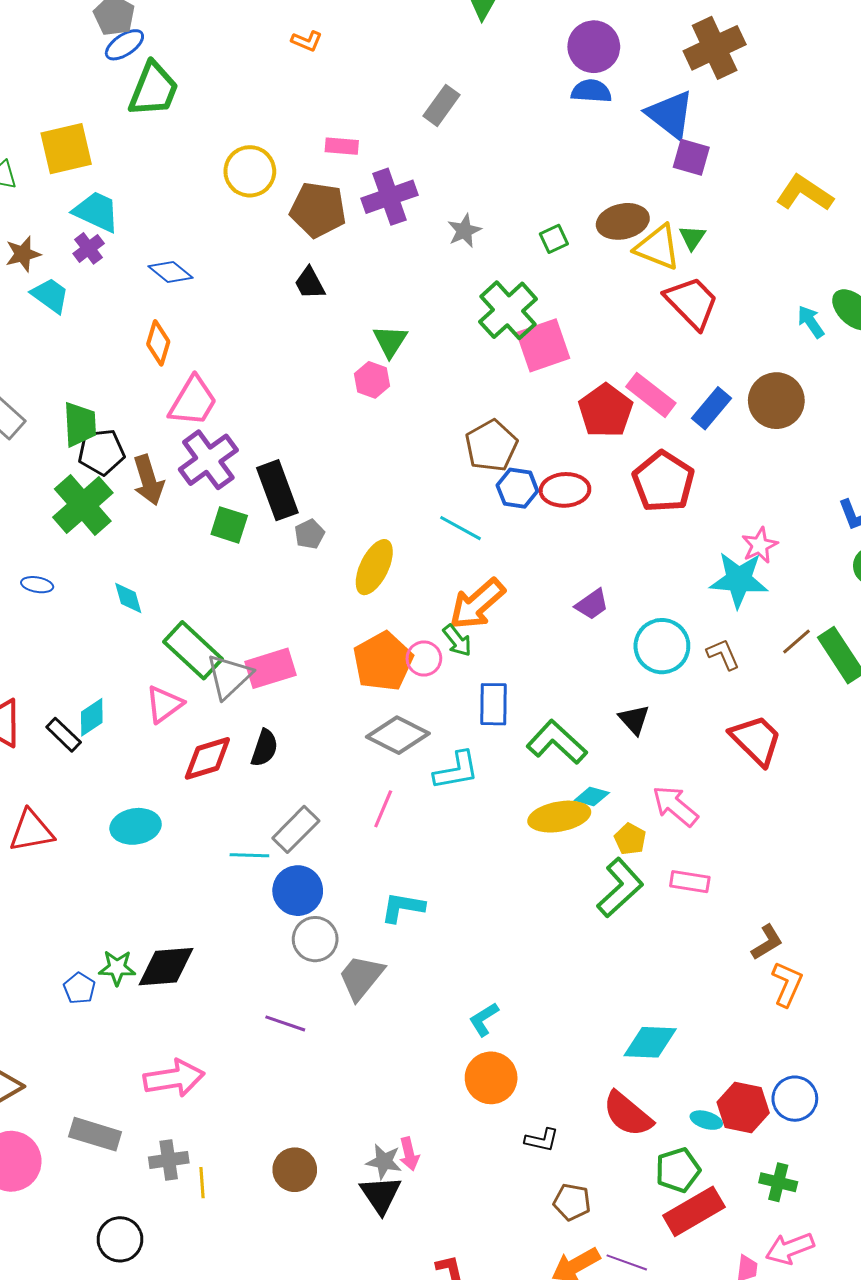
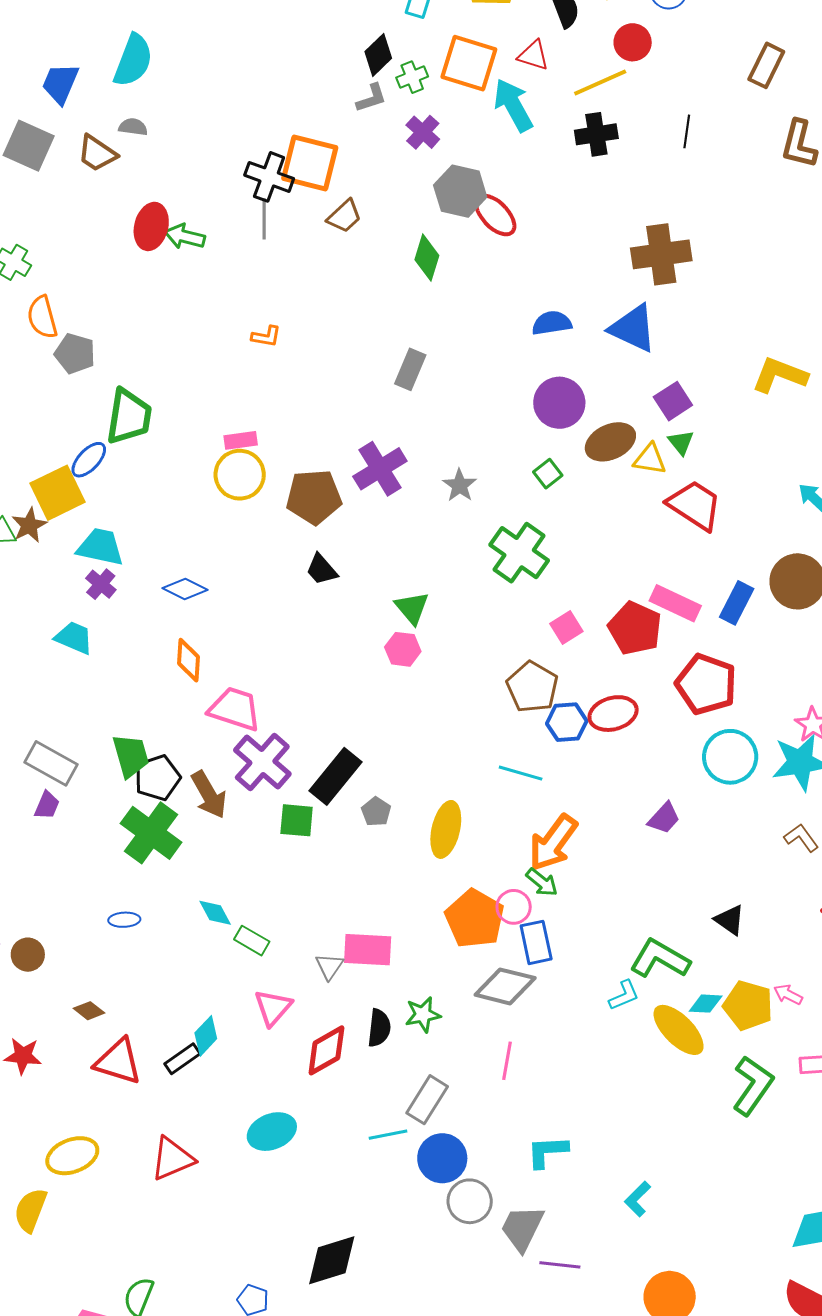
blue ellipse: (124, 45) -> (89, 460), moved
purple circle: (594, 47) -> (559, 403), moved
brown cross: (715, 48) -> (661, 254), turned 30
pink rectangle: (342, 146) -> (241, 440), moved
purple square: (691, 157) -> (673, 401), moved, turned -36
yellow triangle: (658, 247) -> (650, 459), size x0.7
brown star: (23, 254) -> (29, 525), moved
pink square: (543, 345) -> (566, 628), moved, size x0.6
pink trapezoid: (193, 401) -> (235, 709), turned -90
black rectangle: (277, 490) -> (336, 776), turned 72
cyan circle: (662, 646) -> (730, 757), moved
green rectangle: (193, 650) -> (252, 941), moved, size x0.6
pink rectangle: (270, 668) -> (368, 950), turned 33
gray triangle: (229, 676) -> (329, 966), size x0.6
blue rectangle: (493, 704) -> (536, 942), moved
black rectangle: (64, 735) -> (182, 1059), turned -66
cyan L-shape: (456, 771) -> (624, 995), moved, size x0.7
pink arrow: (675, 806) -> (788, 995), size x0.6
yellow ellipse: (559, 817) -> (679, 1030), turned 68
yellow pentagon: (630, 839) -> (748, 1005), moved, size x1.6
green star: (117, 968) -> (423, 1015), moved
cyan L-shape: (484, 1019) -> (638, 1199), moved
purple line: (285, 1023) -> (560, 1265), moved

